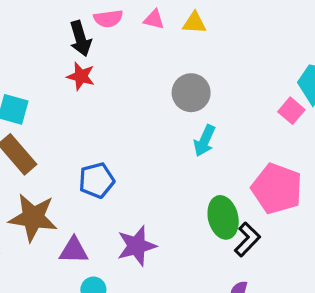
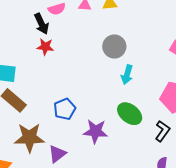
green ellipse: (223, 217) -> (130, 114), moved, turned -30
purple star: (137, 246) -> (95, 131), moved, turned 30
purple triangle: (74, 250) -> (57, 154), turned -30

